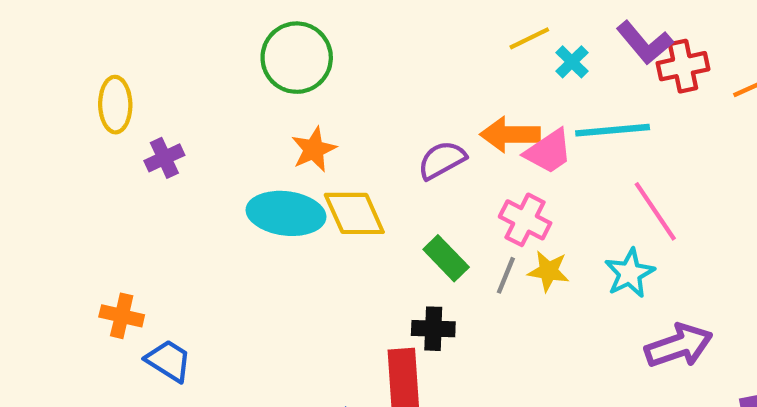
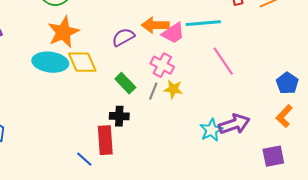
orange star: (314, 149) -> (63, 32), size x1.5
cyan star: (630, 273) -> (211, 130), moved

